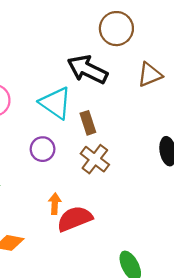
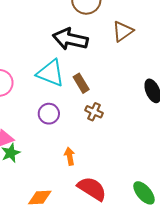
brown cross: (95, 159) -> (94, 112), size x0.7
red semicircle: (75, 219) -> (92, 189), moved, turned 68

